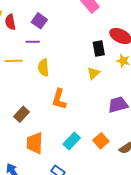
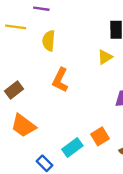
cyan rectangle: (72, 141) -> (72, 147), moved
orange trapezoid: (35, 143) -> (23, 126), turned -65

